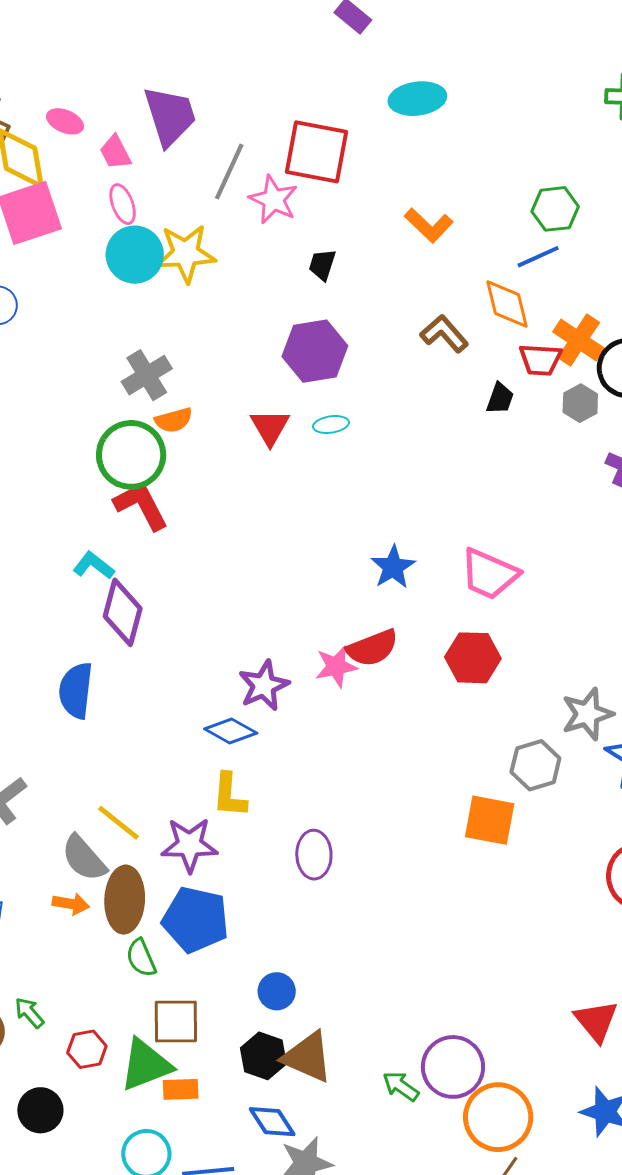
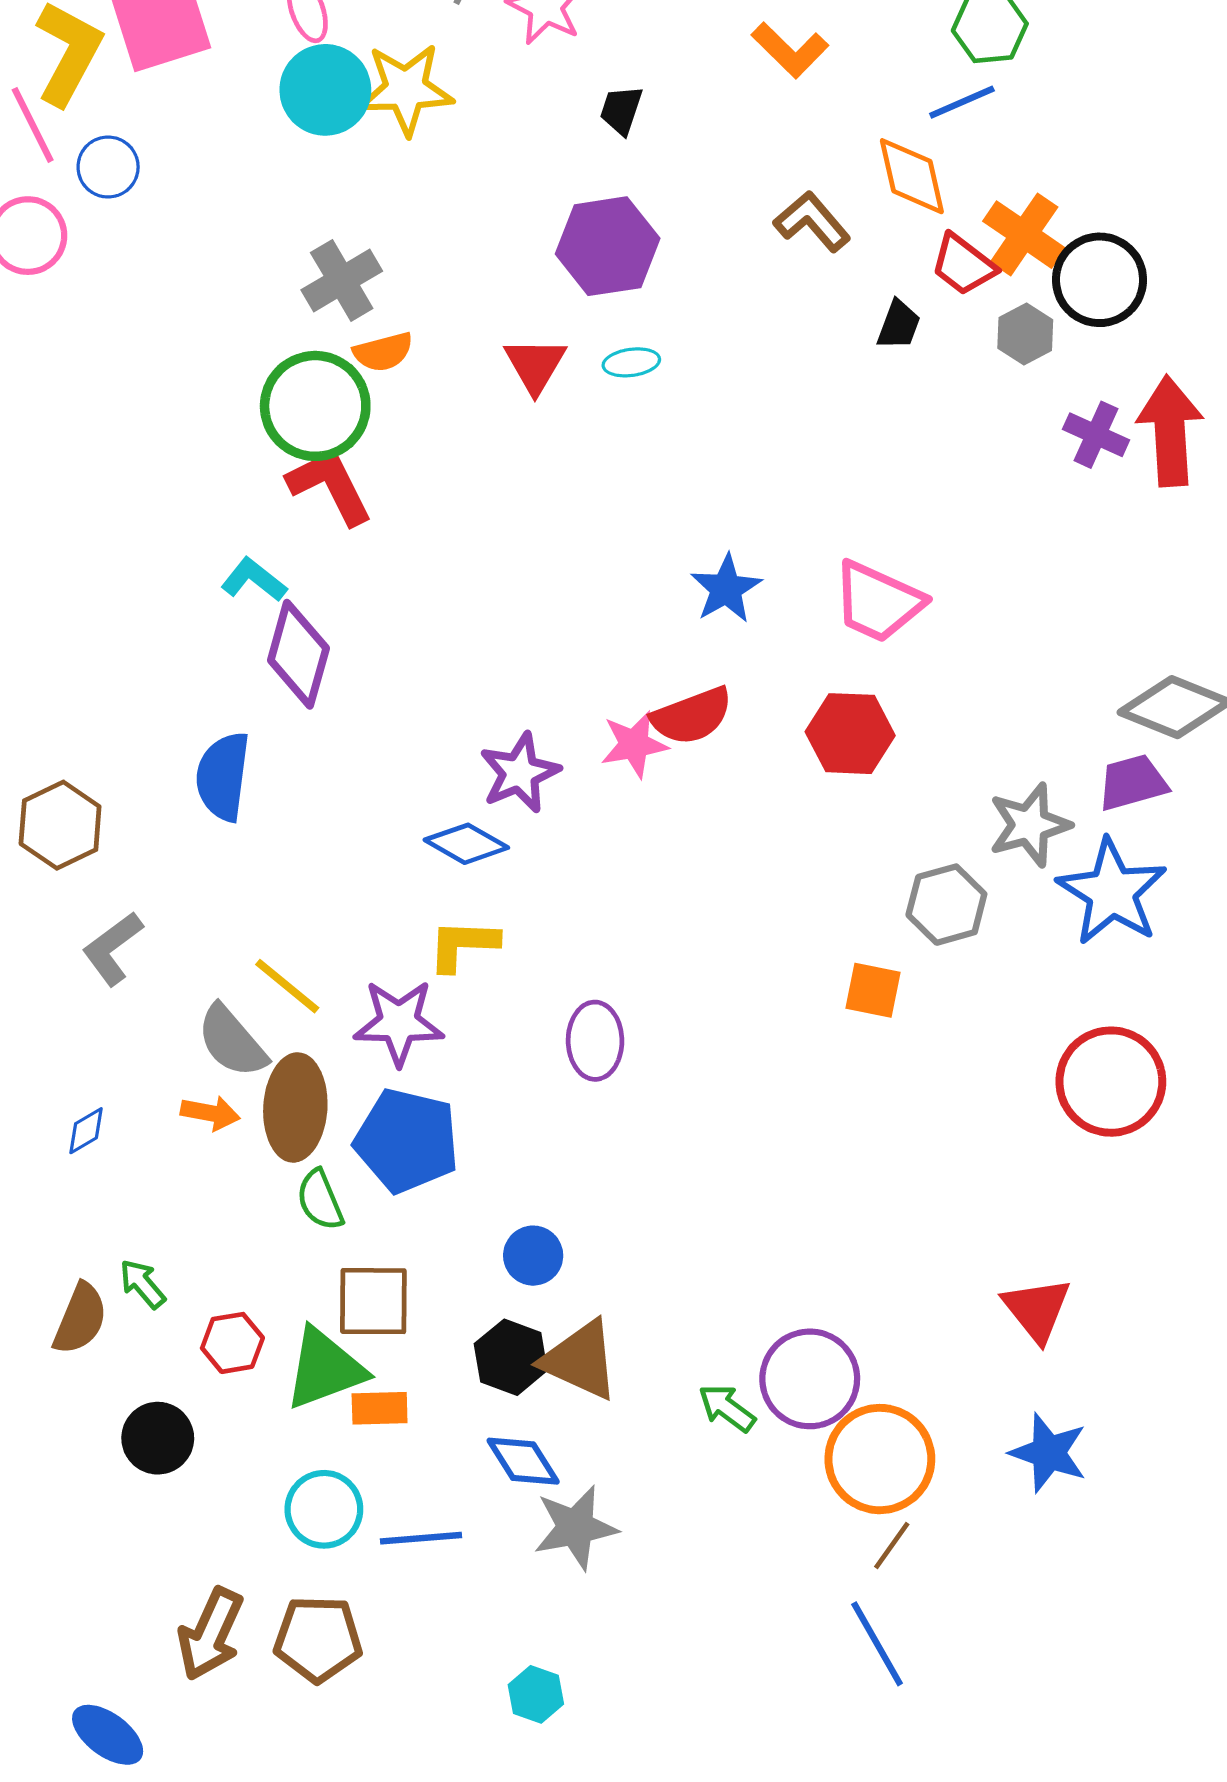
red trapezoid: (540, 360) -> (963, 265), turned 33
yellow L-shape: (229, 795) -> (463, 945), turned 87
orange square: (490, 820) -> (873, 990), size x0.7

